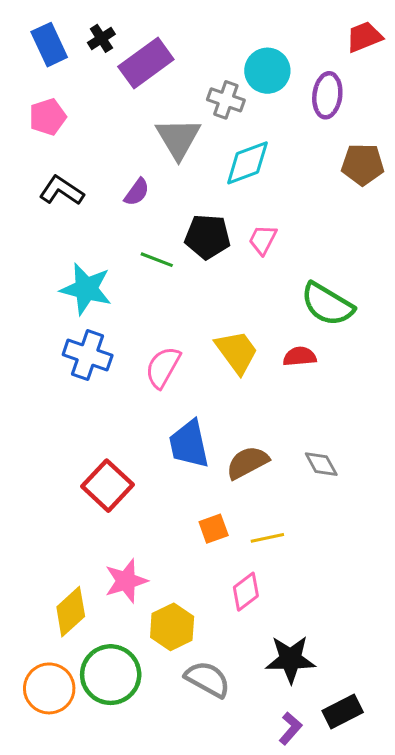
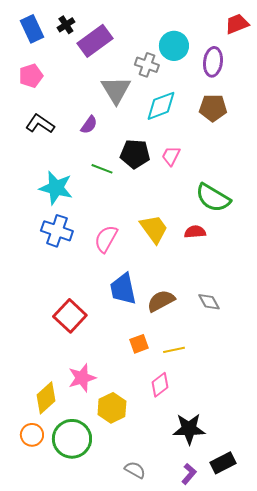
brown pentagon: (363, 164) -> (213, 108), moved
gray semicircle: (207, 679) -> (135, 470), moved, size x0.7
orange circle: (49, 688) -> (32, 435), moved, size x0.7

